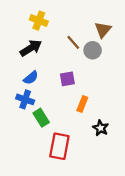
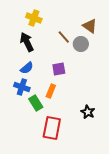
brown triangle: (103, 30) -> (90, 26), turned -35
black arrow: (31, 48) -> (27, 42), turned -84
orange rectangle: (82, 104) -> (51, 91), moved

